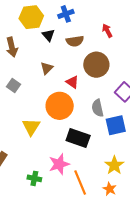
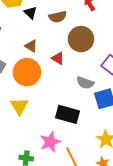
brown triangle: (47, 68) -> (31, 46), turned -40
orange circle: (60, 106) -> (27, 72), moved
gray semicircle: (98, 108) -> (85, 83), turned -54

